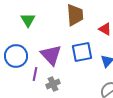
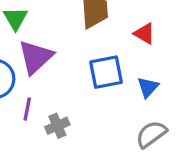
purple triangle: (51, 55) -> (36, 57), moved, turned 30

